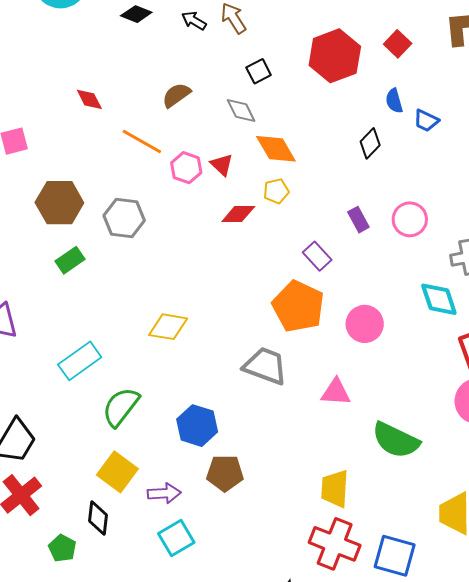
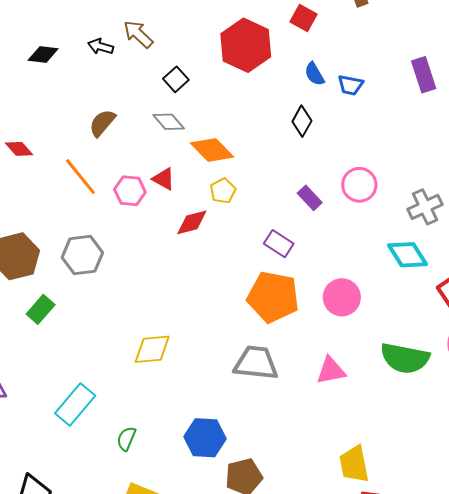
orange line: (142, 142) -> (80, 177), turned 36
green semicircle: (121, 407) -> (126, 439), size x0.6
green semicircle: (396, 440) -> (405, 358), moved

